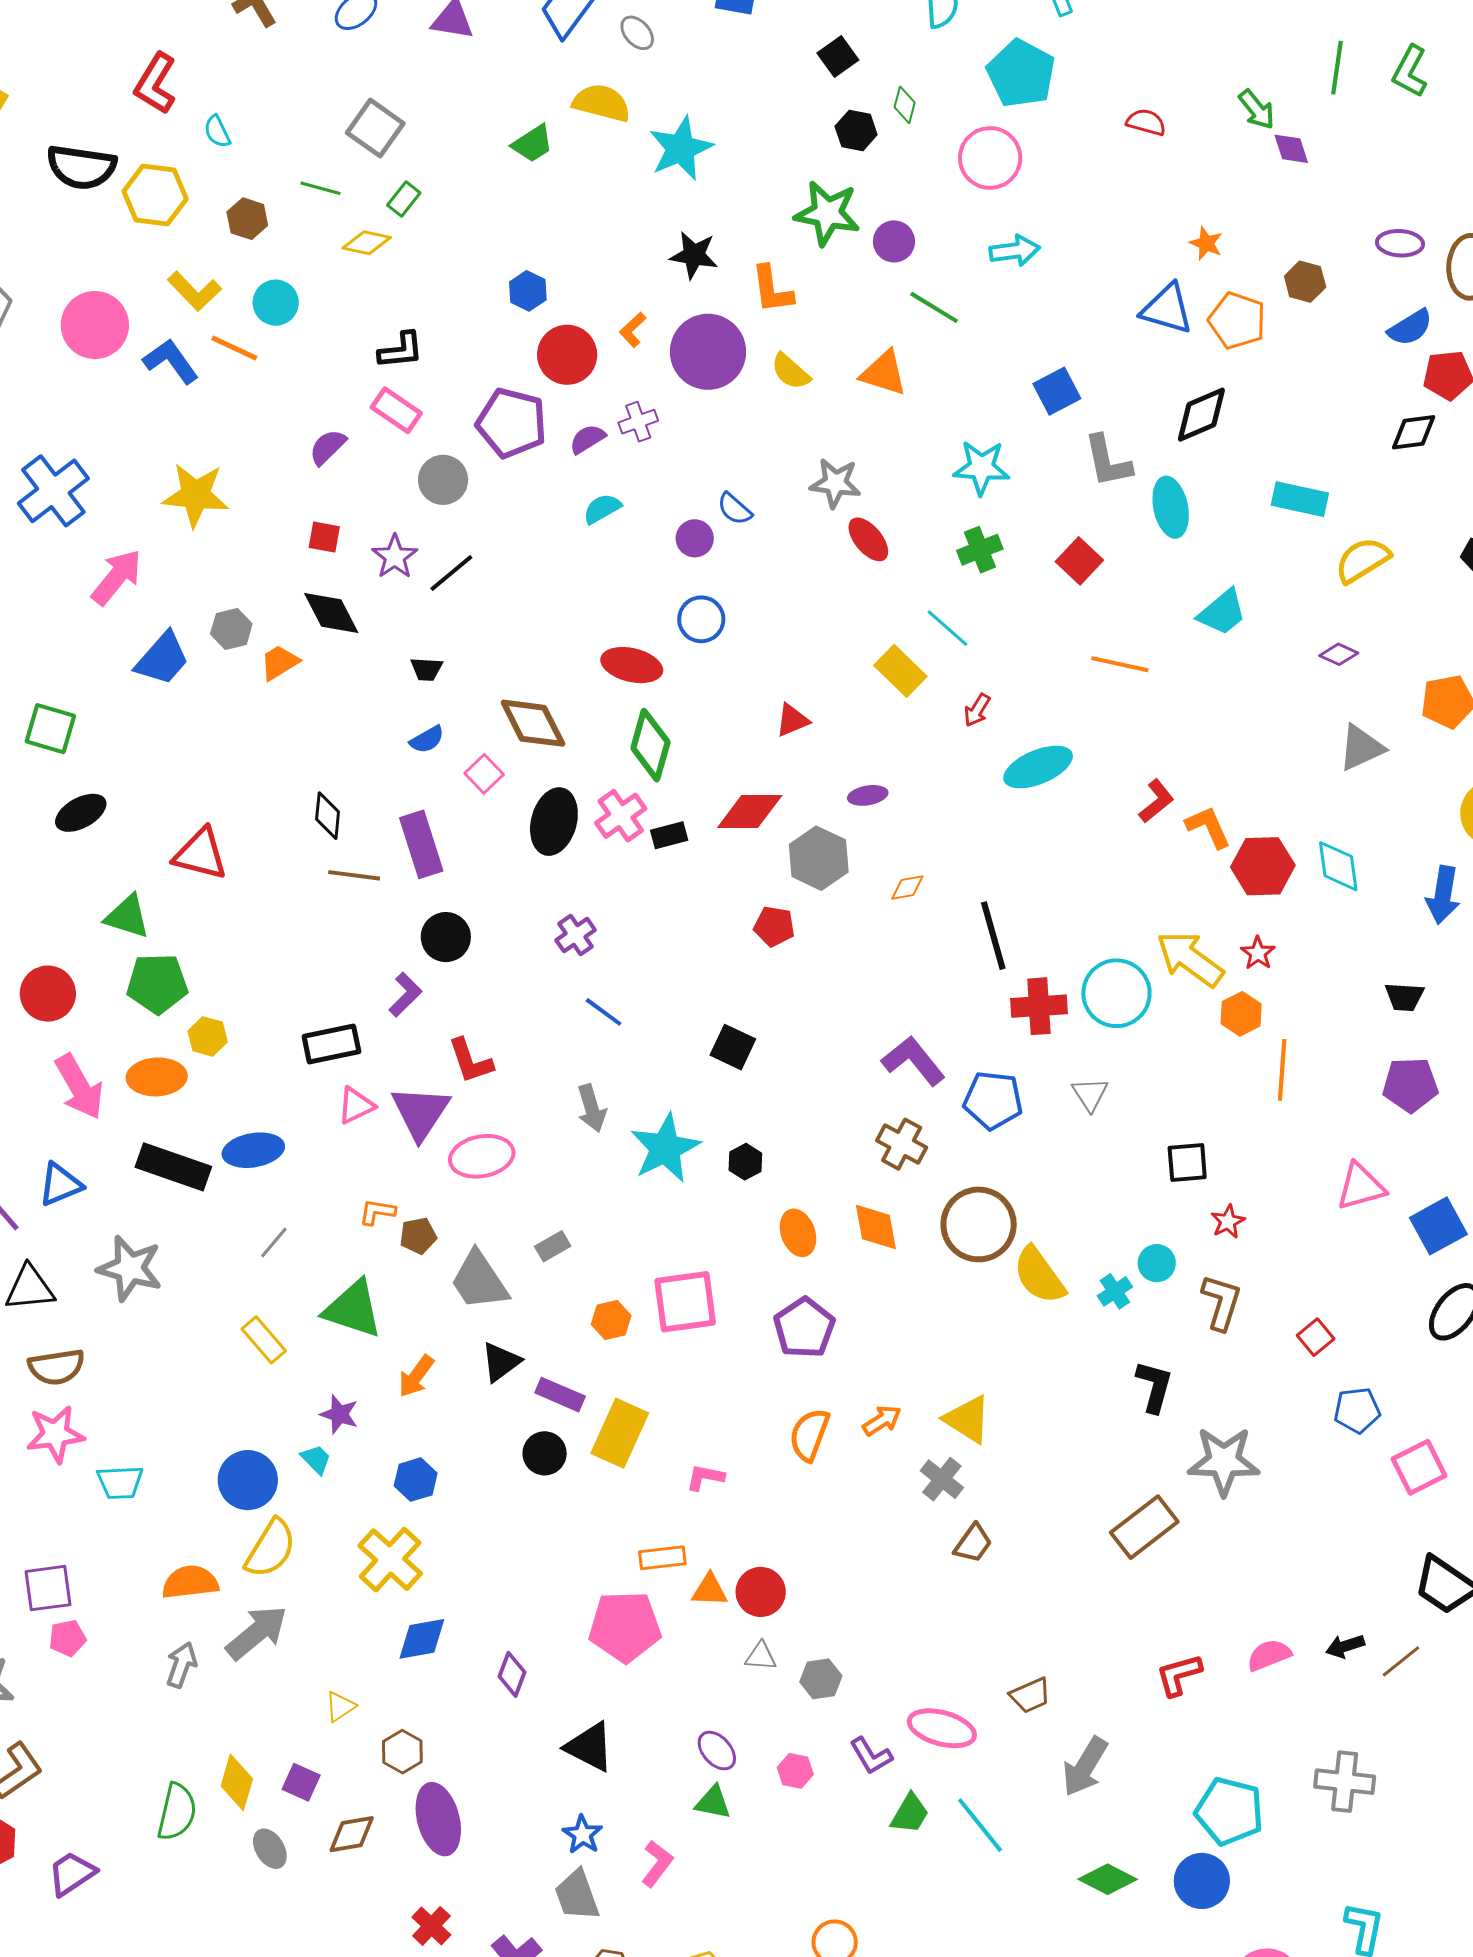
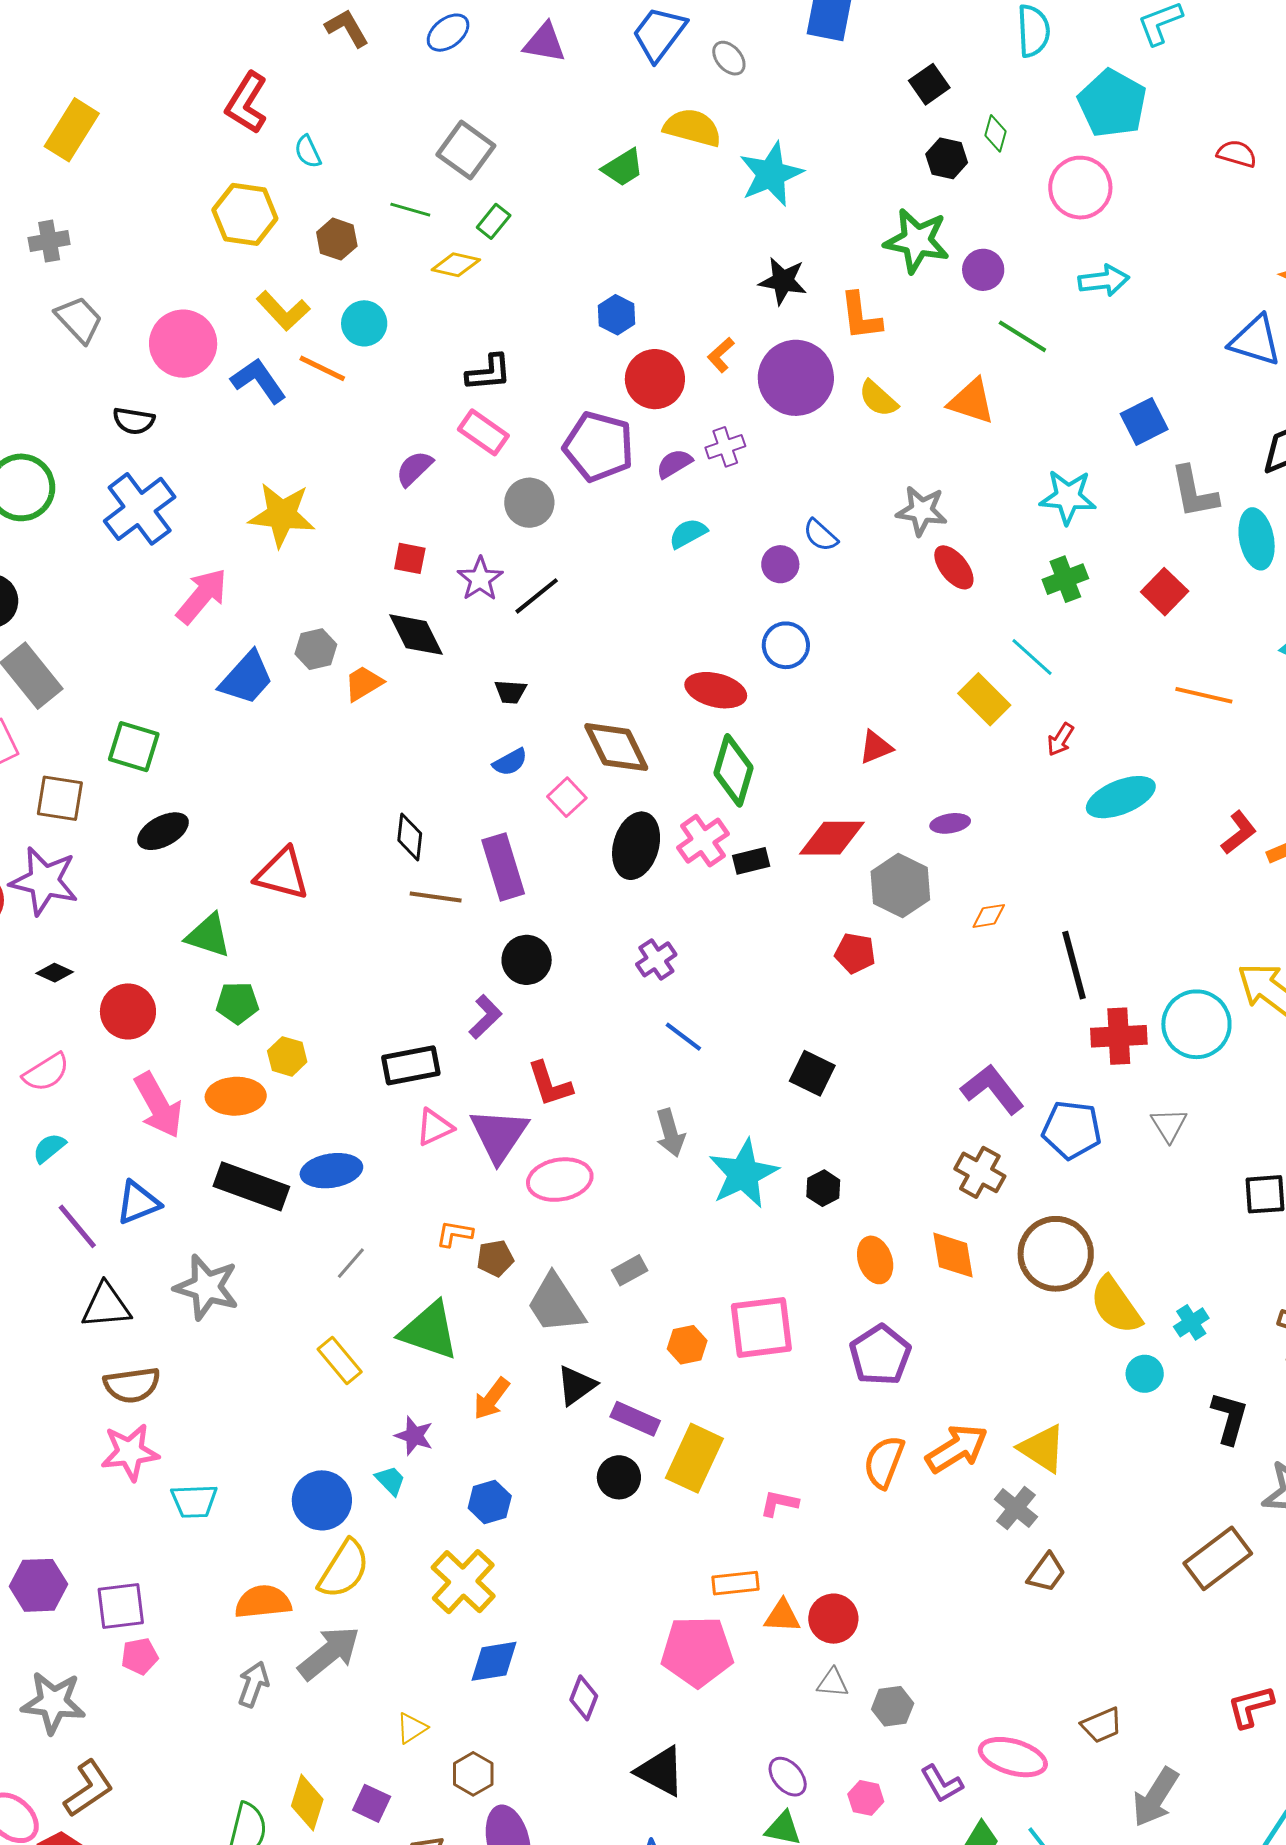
black semicircle: (81, 167) -> (134, 421), moved, size x0.6
green pentagon: (157, 984) -> (237, 1003), size x0.7
cyan circle: (1157, 1263) -> (1145, 1374), moved
orange arrow: (882, 1420) -> (957, 1449), size x1.6

